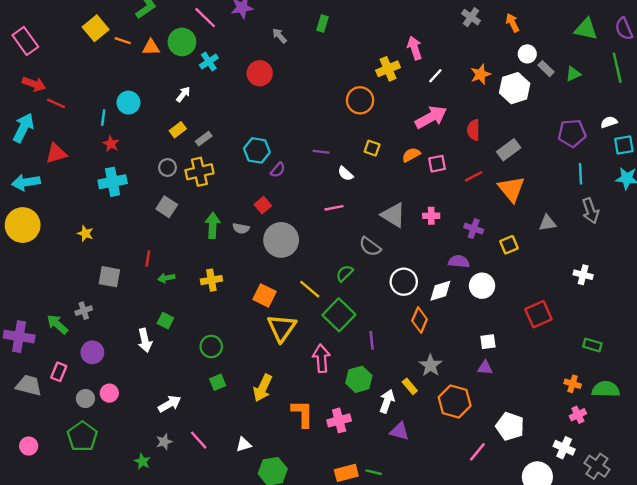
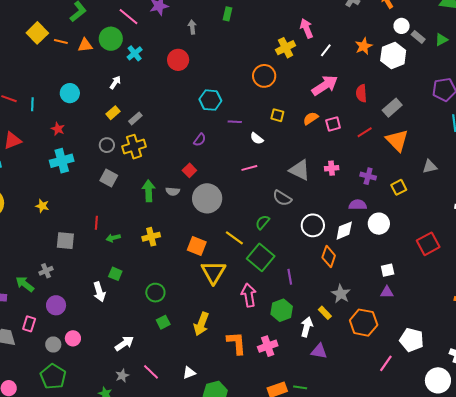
gray arrow: (279, 36) -> (192, 27), turned 40
cyan line: (103, 117) -> (32, 104), moved
cyan hexagon: (257, 150) -> (210, 100), moved

